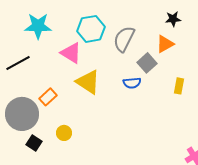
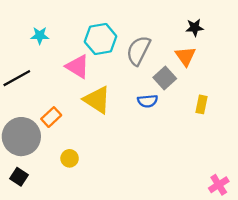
cyan star: (38, 26) -> (40, 36), size x0.6
orange triangle: (165, 44) -> (185, 56), turned -36
black square: (34, 143) -> (19, 177), moved

